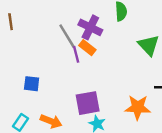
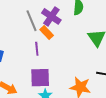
purple line: (76, 54) -> (37, 49), moved

